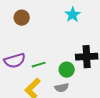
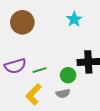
brown circle: (22, 18) -> (22, 22), size x1.5

